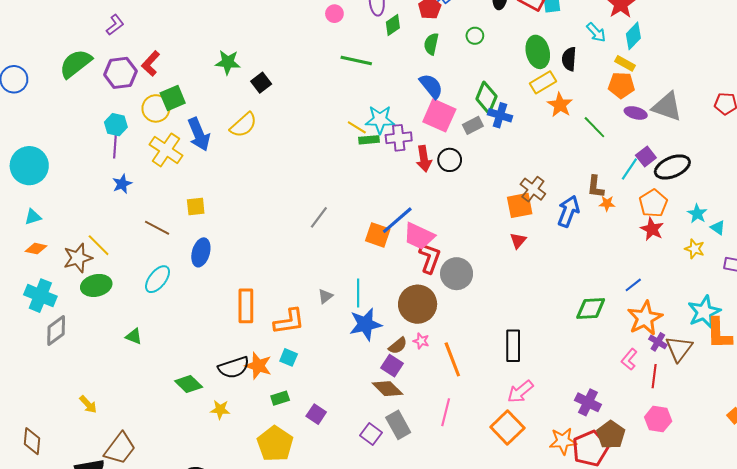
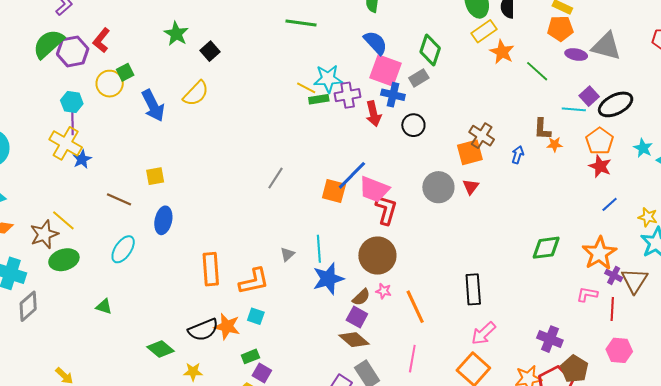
green star: (228, 62) -> (176, 34), turned 30
green semicircle: (76, 64) -> (48, 44), moved
green square: (173, 98) -> (125, 72), size x0.7
blue cross: (500, 115) -> (393, 95), moved
yellow cross: (166, 150) -> (66, 143), moved
black circle: (450, 160) -> (413, 125), moved
cyan line: (629, 169) -> (574, 109), turned 65
blue arrow: (568, 211) -> (518, 155), size x0.6
yellow star: (695, 249) -> (648, 217), moved
gray circle: (457, 274) -> (438, 187), moved
blue line: (633, 285) -> (610, 204), moved
pink L-shape: (629, 359) -> (587, 294), turned 65
purple square: (316, 414) -> (262, 373), moved

